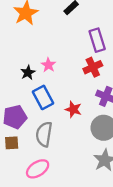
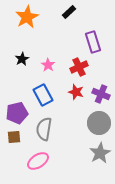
red cross: (93, 67) -> (79, 67), moved
black star: (28, 73) -> (22, 59), moved
red star: (73, 109) -> (76, 92), moved

